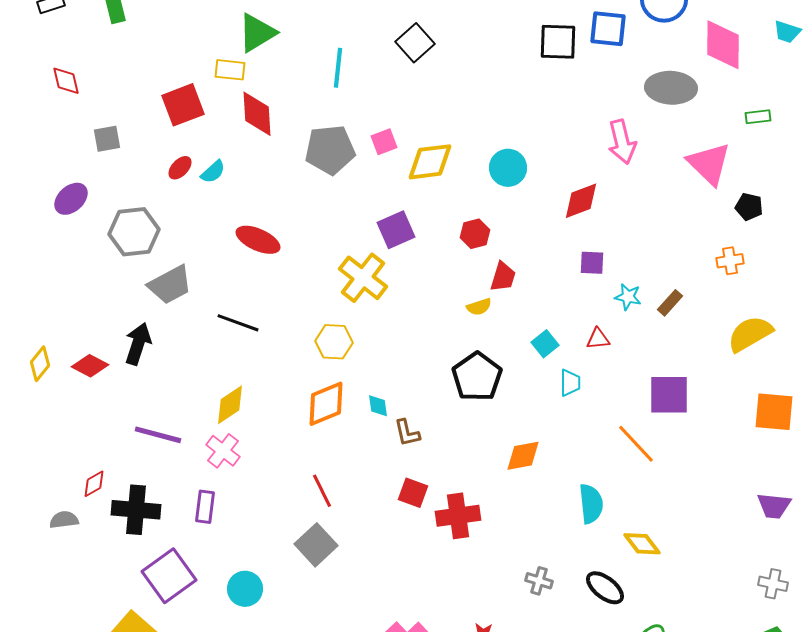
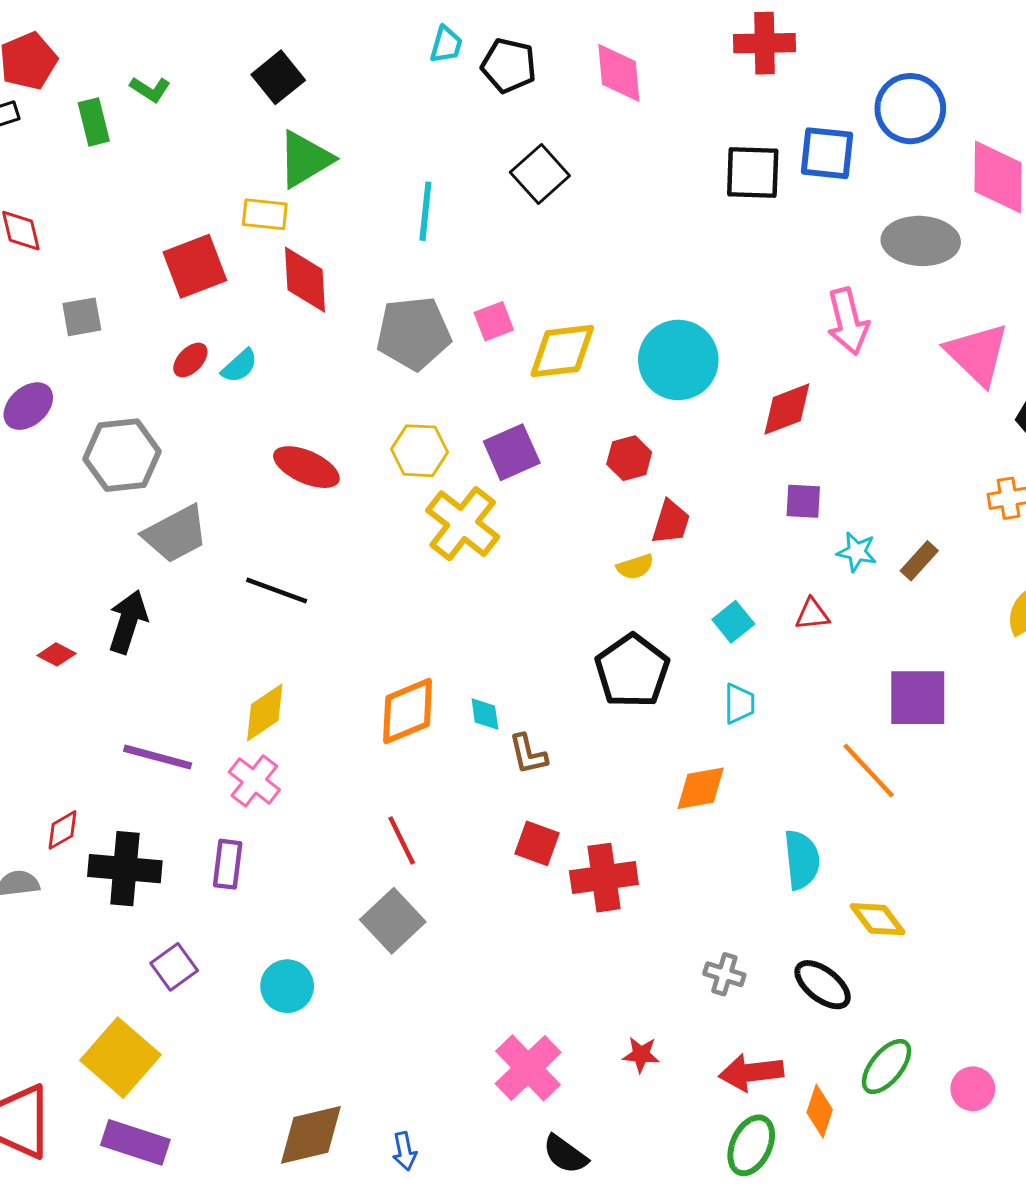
cyan circle: (508, 168) -> (678, 360), size x1.4
yellow hexagon: (334, 342) -> (419, 451), moved
red diamond: (90, 366) -> (57, 654), size x0.7
cyan trapezoid: (570, 383) -> (739, 704), moved
purple square: (169, 576) -> (174, 967), size x0.6

